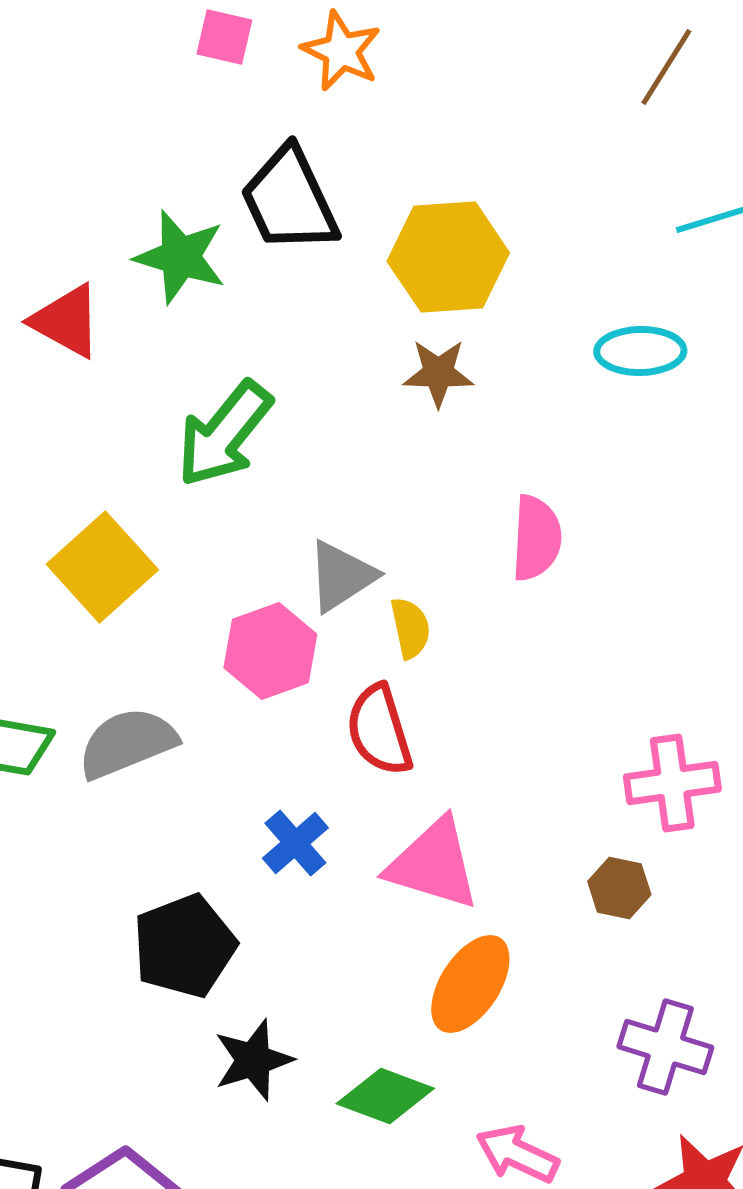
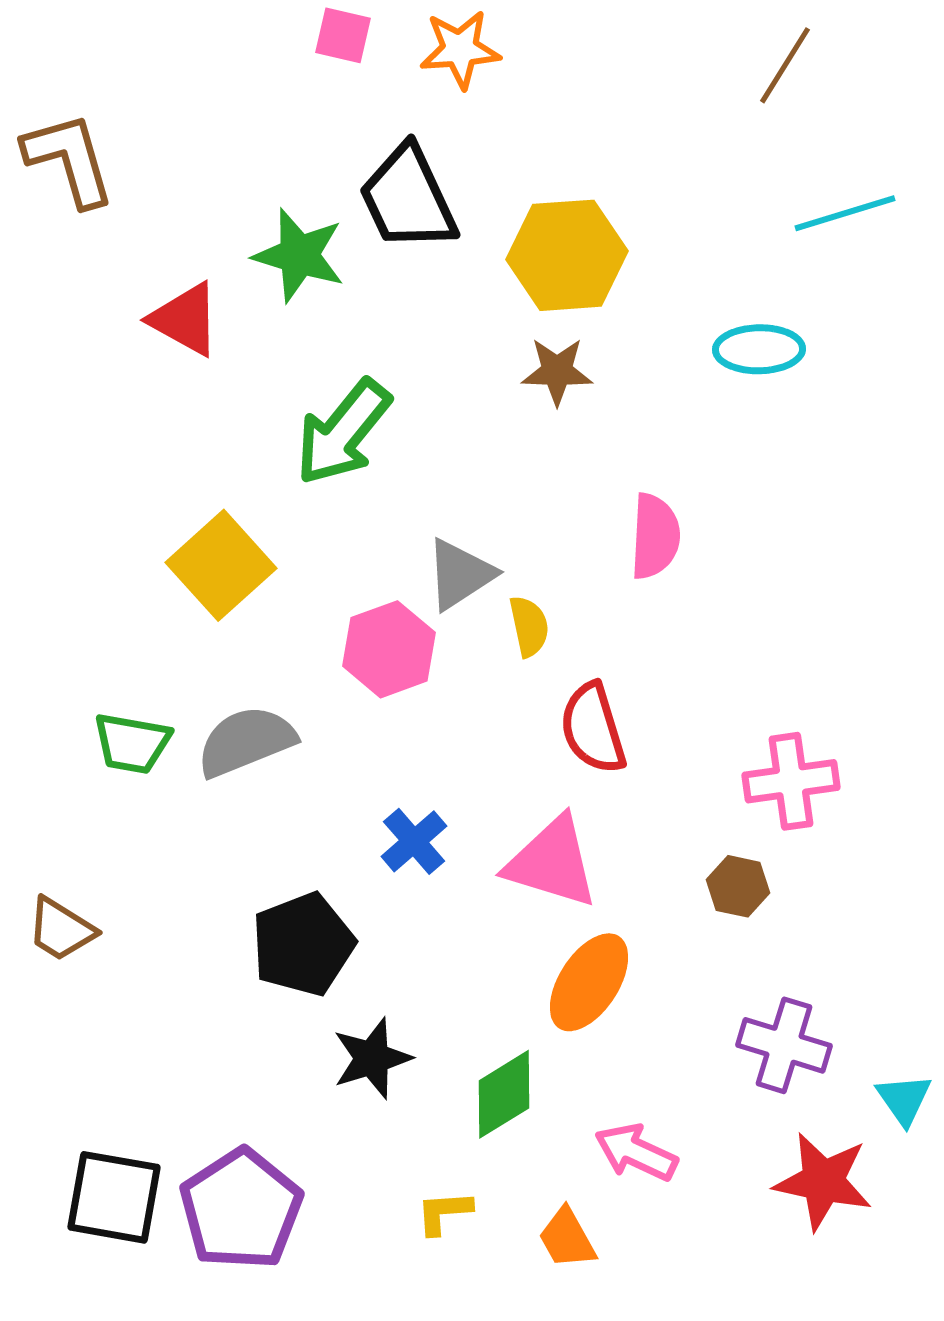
orange star: (341, 51) -> (460, 49), turned -30
red semicircle: (379, 730) -> (593, 728), moved
green diamond: (385, 1096) -> (504, 1094), turned -52

